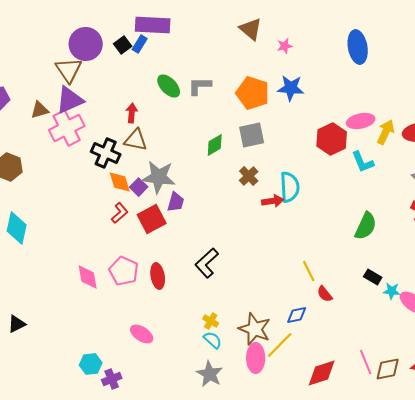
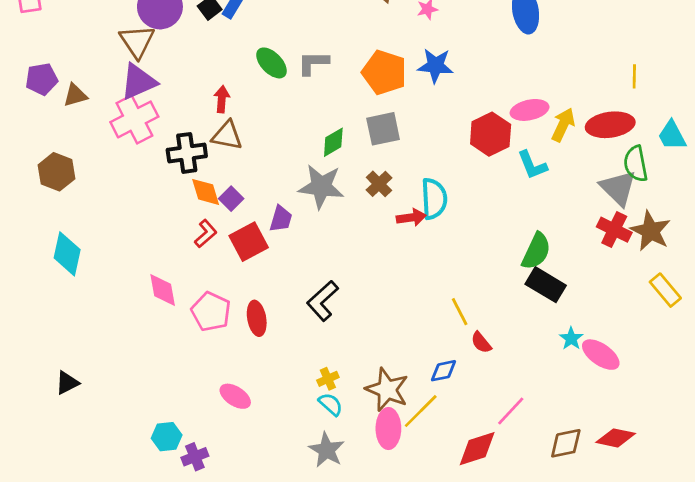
brown triangle: (40, 110) -> (75, 95), moved
black cross: (106, 153) -> (187, 153), turned -32
gray star: (159, 177) -> (321, 187), moved
pink diamond: (88, 277) -> (163, 290), moved
black rectangle: (373, 277) -> (546, 285), moved, size x1.6
cyan star: (392, 291) -> (571, 338), turned 30
yellow cross: (211, 321) -> (328, 379), turned 35
pink line: (366, 362) -> (511, 411), moved, turned 65

